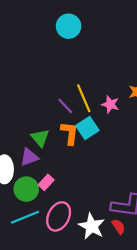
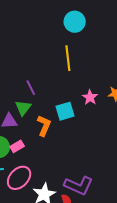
yellow line: (84, 98) -> (68, 58), moved
purple line: (65, 106) -> (31, 88), moved
orange L-shape: (70, 133) -> (44, 126), moved

